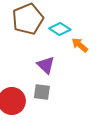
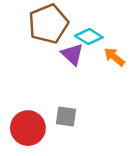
purple triangle: (46, 65) -> (72, 54), moved

